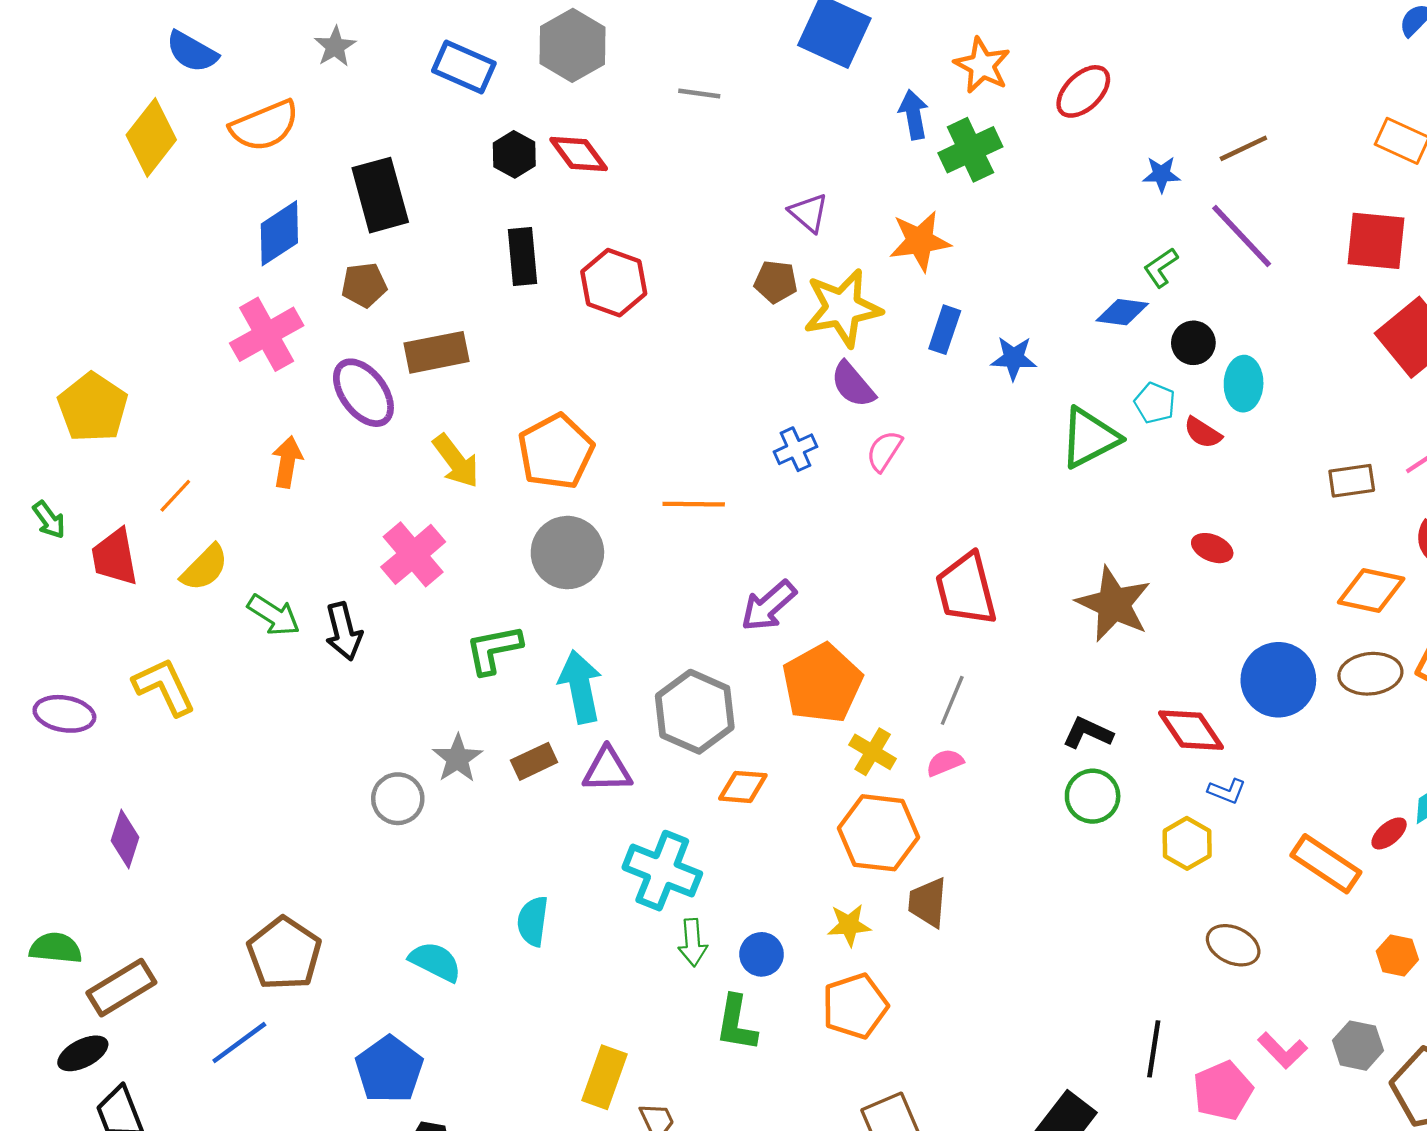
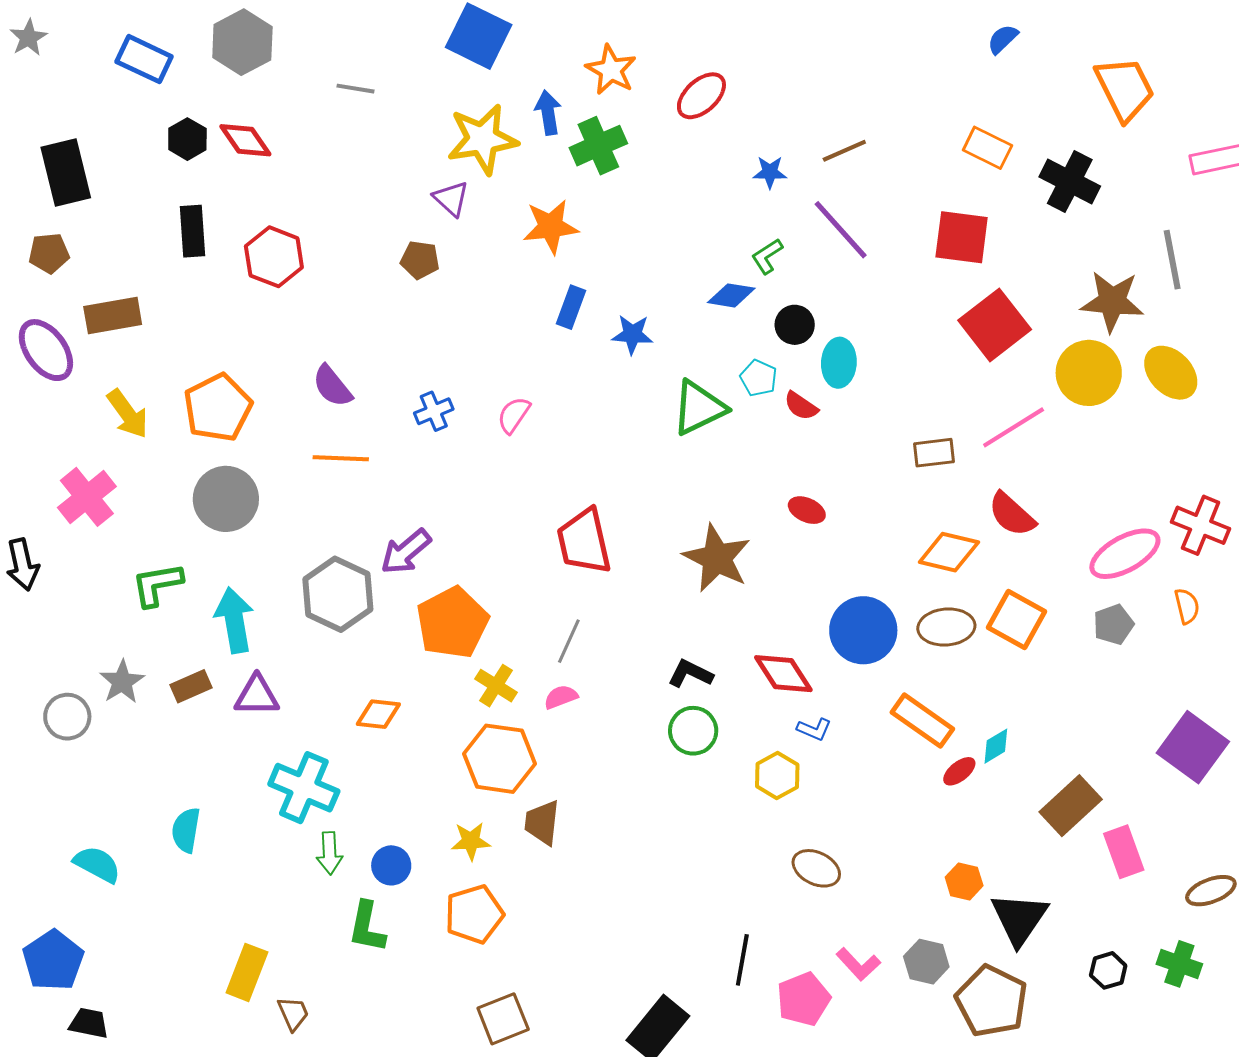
yellow star: (842, 308) -> (482, 139), moved
purple semicircle: (853, 385) -> (332, 386), moved
gray hexagon: (695, 712) -> (338, 594), moved
orange rectangle: (1326, 864) -> (922, 721), moved

